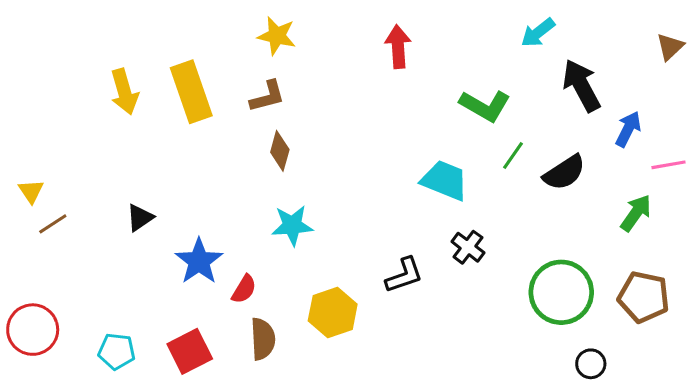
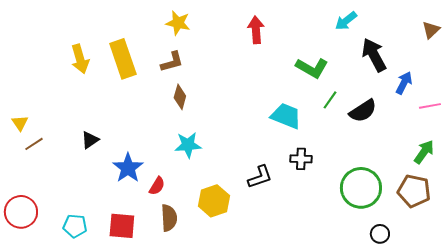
green arrow: (636, 213) -> (424, 152), moved
black cross: (468, 247) -> (301, 159), turned -35
red square: (190, 351) -> (122, 226), turned 32

